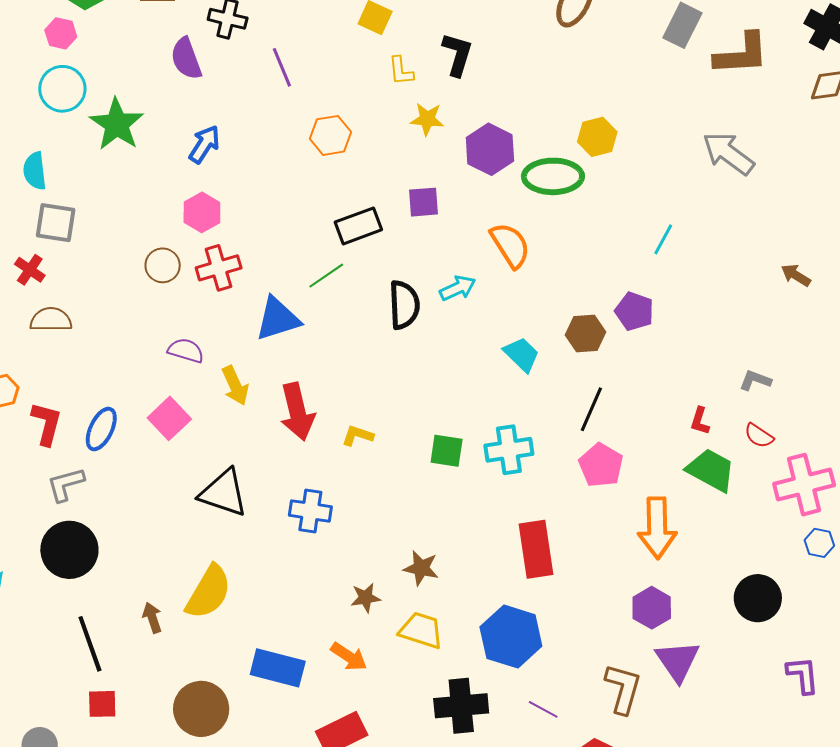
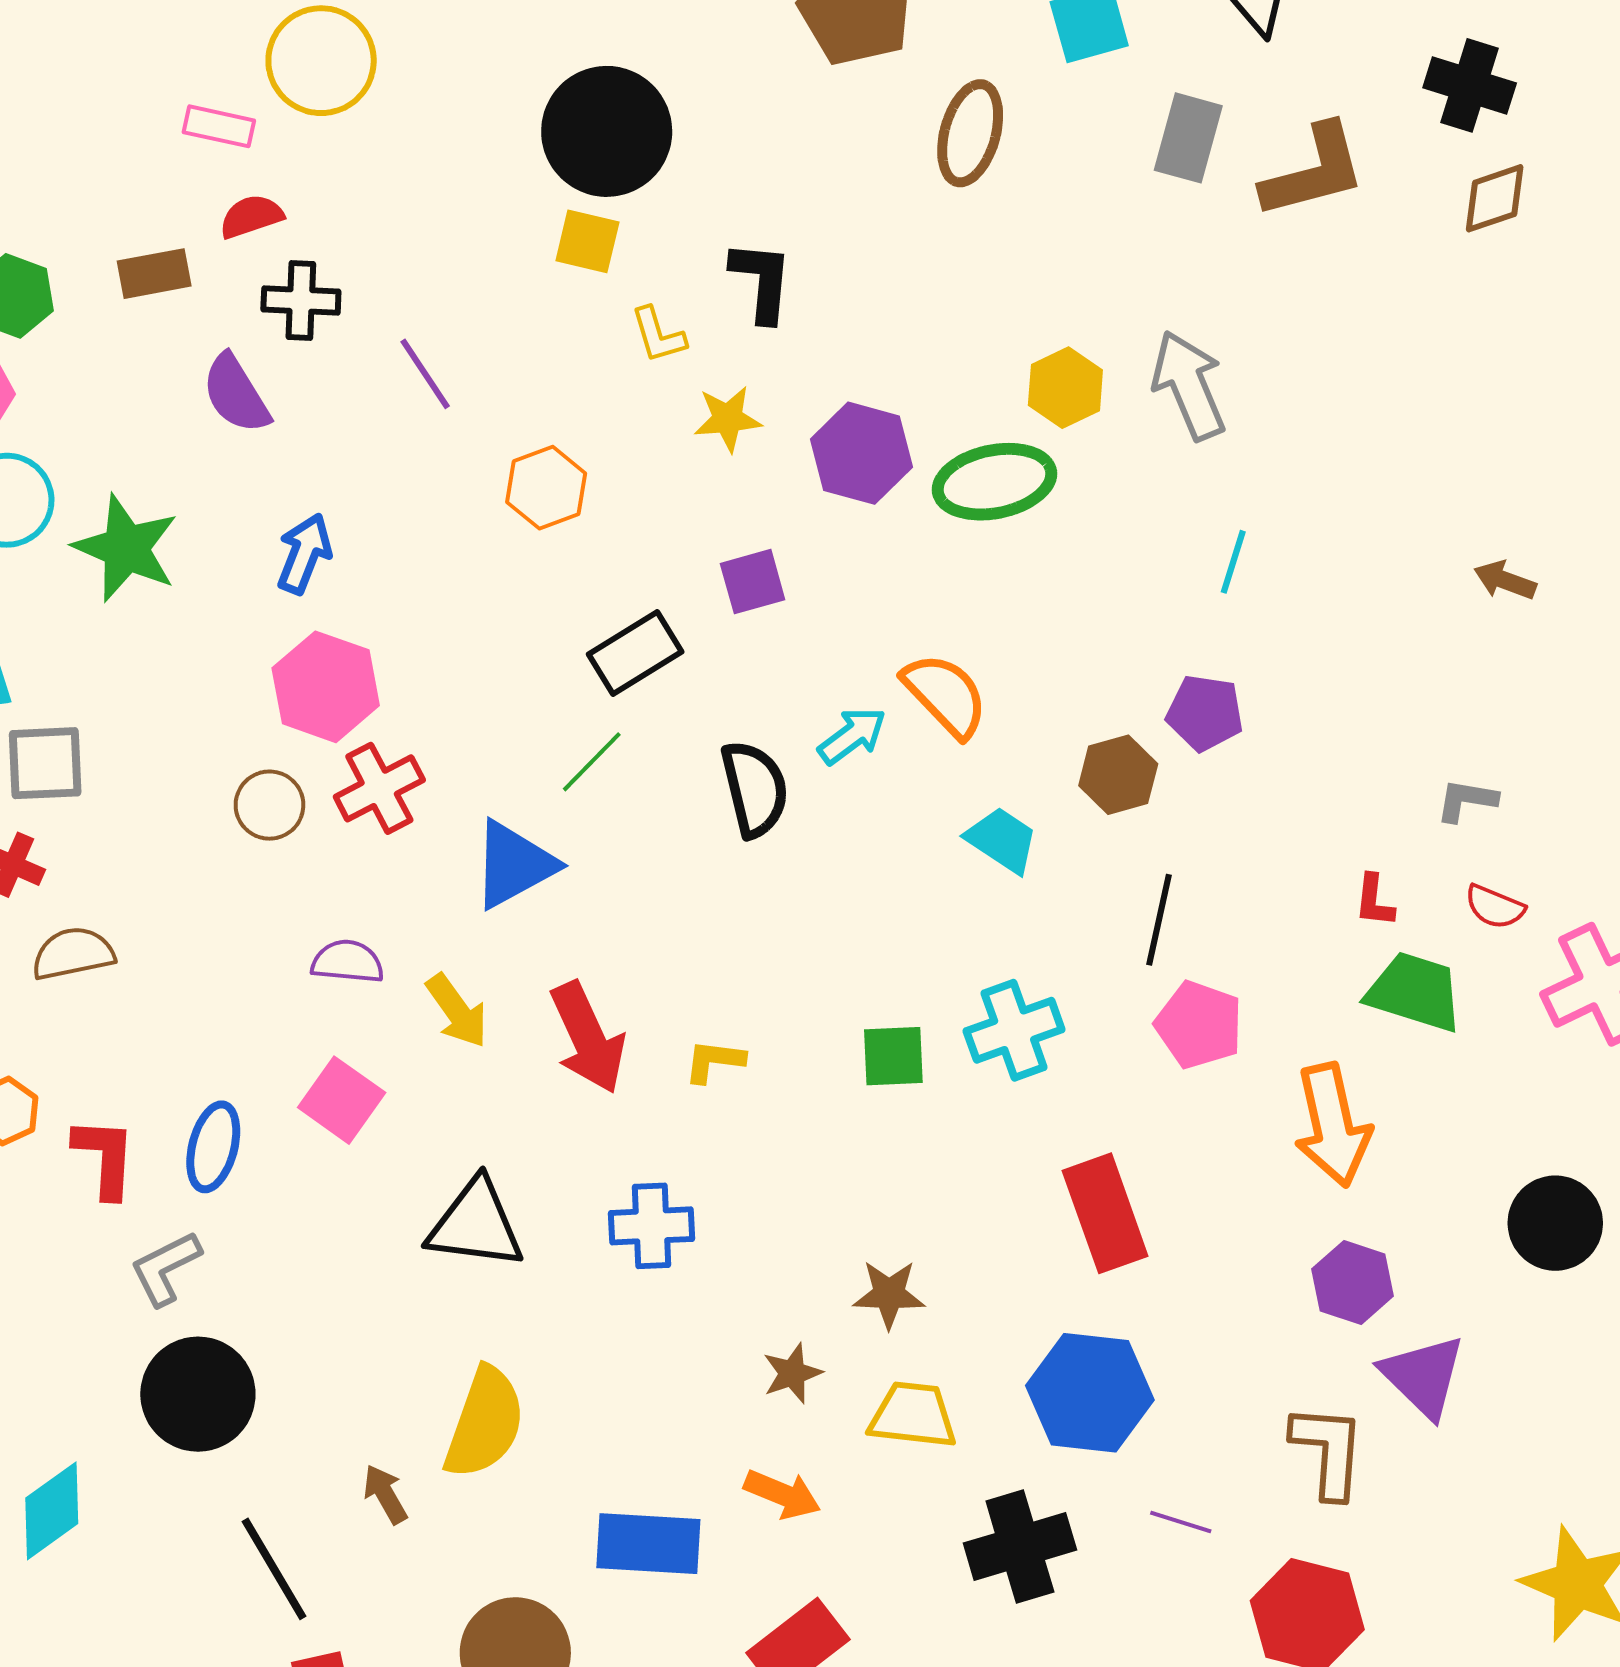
gray arrow: (728, 153) -> (1189, 385), moved, turned 42
pink hexagon: (202, 212) -> (326, 687), size x1.4
orange semicircle: (510, 245) -> (945, 695), moved

